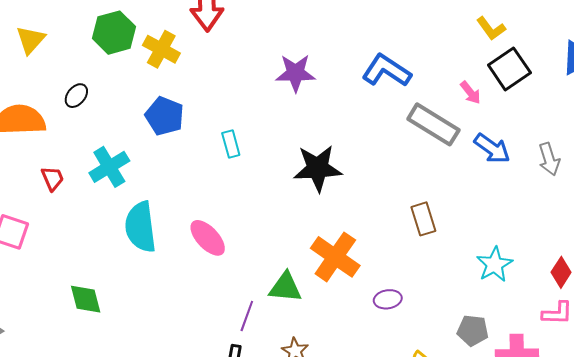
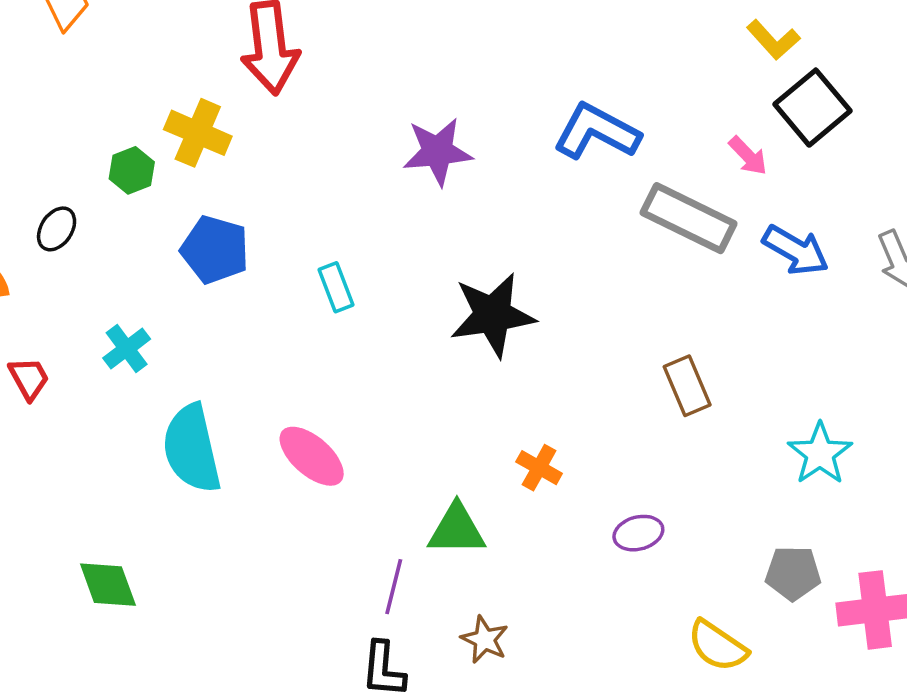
green hexagon: (114, 33) -> (132, 170), moved, size x0.6
cyan cross: (109, 167) -> (127, 349), size x0.7
orange cross: (335, 257) -> (539, 468), size x0.5

